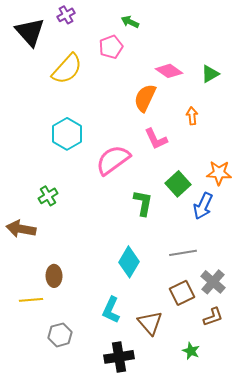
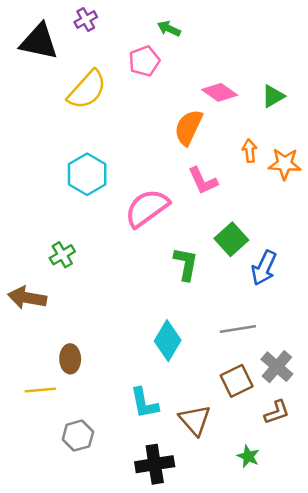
black triangle: (30, 32) -> (39, 42), turned -36
orange star: (219, 173) -> (285, 164), moved
cyan L-shape: (111, 310) -> (144, 403), turned -36

